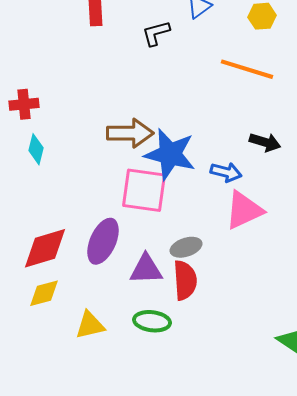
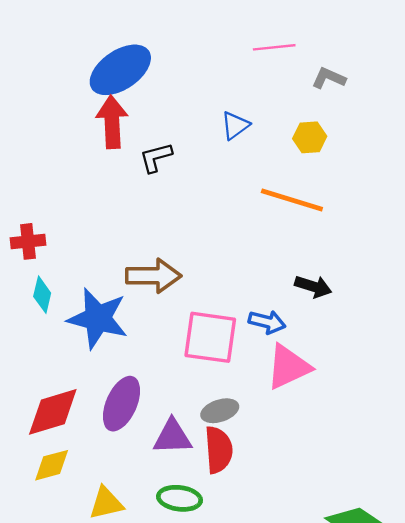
black L-shape: (156, 33) -> (156, 157), moved
blue star: (170, 154) -> (98, 318), moved
pink square: (144, 190) -> (210, 337), moved

